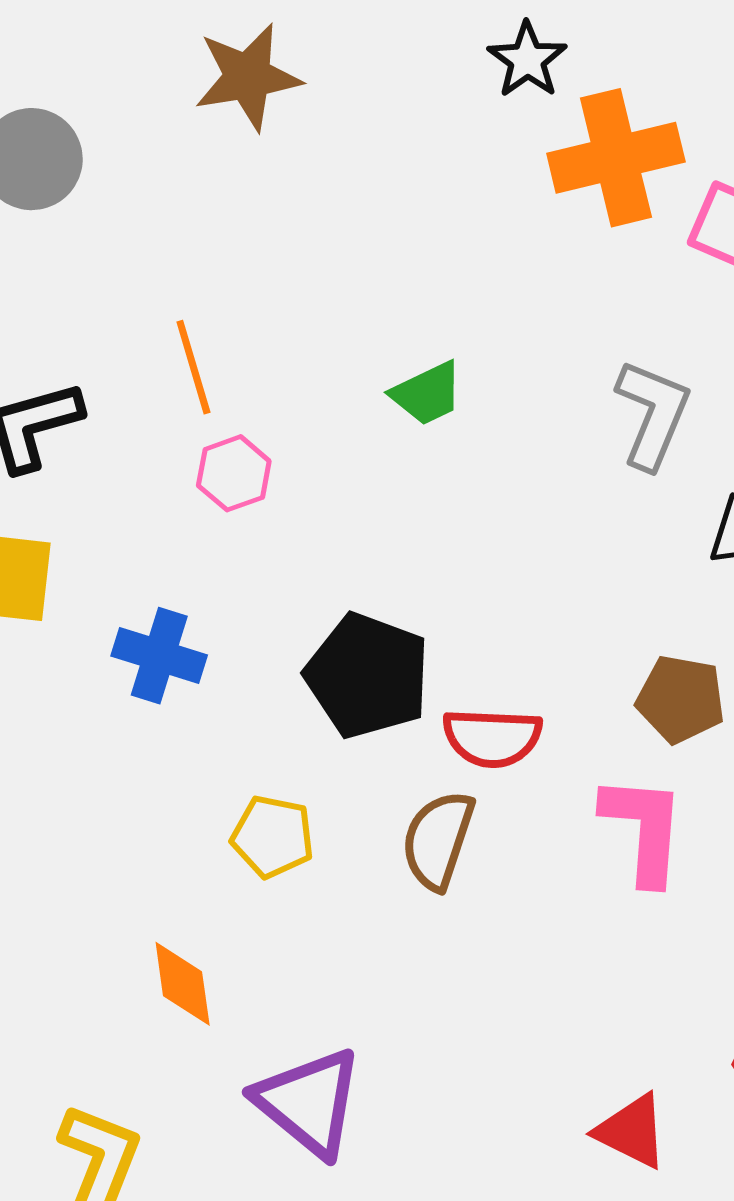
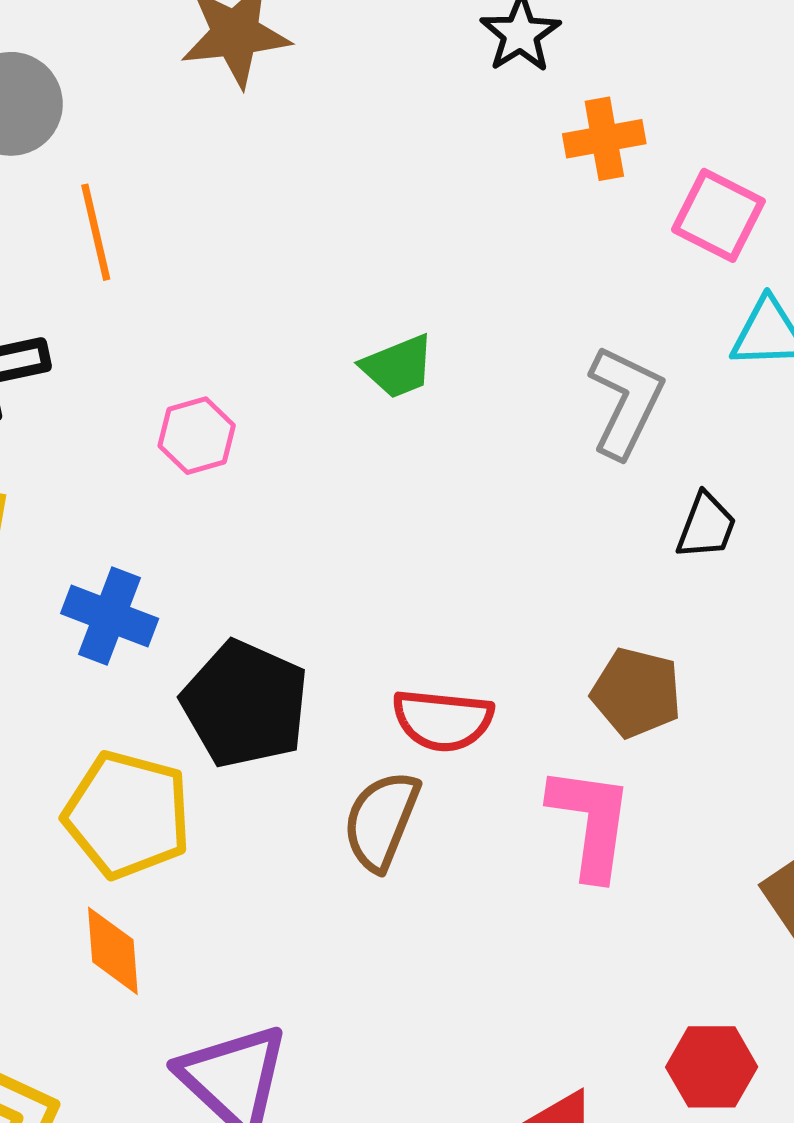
orange cross: (616, 158) -> (604, 139), size x0.6
orange line: (193, 367) -> (96, 232), moved
black pentagon: (368, 676) -> (245, 704), moved
yellow pentagon: (273, 837) -> (127, 815), moved, size x1.5

